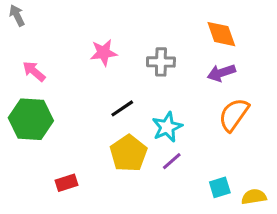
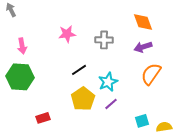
pink arrow: (34, 71) -> (22, 46), turned -140

